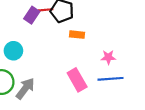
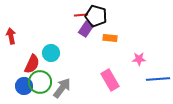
purple rectangle: (32, 15) -> (86, 29), moved
blue line: (110, 79) -> (158, 79), moved

